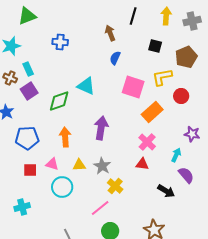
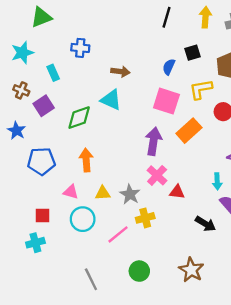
brown arrow: (110, 33) -> (120, 72), moved, turned 119
black square: (155, 46) -> (192, 53), turned -32
blue semicircle: (115, 58) -> (169, 67), moved
cyan rectangle: (28, 69) -> (53, 73), moved
purple arrow: (101, 128) -> (153, 141), moved
pink cross: (147, 142) -> (157, 175), moved
cyan arrow: (176, 155) -> (217, 181), turned 152
red square: (30, 170) -> (43, 216), moved
yellow cross: (115, 186) -> (145, 218), turned 35
pink line: (100, 208) -> (118, 234), moved

